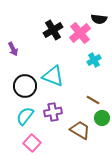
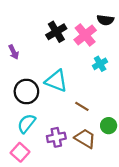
brown line: (93, 100) -> (82, 106), moved
purple cross: (53, 112) -> (56, 137), moved
pink square: (32, 143) -> (20, 152), moved

